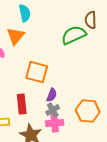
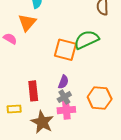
green semicircle: (74, 35) -> (86, 40), moved
orange square: (37, 72) -> (65, 50), moved

